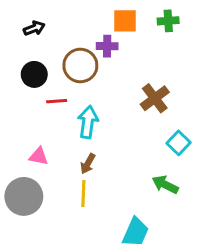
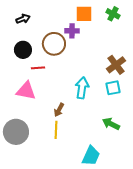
green cross: (168, 21) -> (113, 14), turned 32
brown cross: (155, 98) -> (116, 65), moved
cyan arrow: (88, 122) -> (82, 88), moved
cyan square: (179, 143) -> (113, 88), moved, turned 35
pink triangle: (39, 156) -> (26, 91), moved, size x1.5

